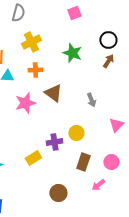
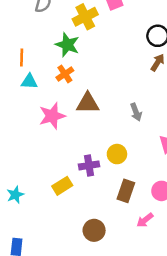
yellow cross: (31, 42) -> (85, 17), moved
green star: (72, 53) -> (67, 45), moved
orange cross: (35, 70) -> (65, 74), turned -32
brown triangle: (53, 93) -> (88, 103), turned -36

